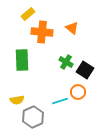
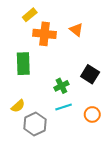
green cross: (66, 62) -> (61, 86), moved, turned 32
orange circle: (78, 92) -> (92, 114), moved
yellow semicircle: (17, 100) -> (18, 106), turned -32

